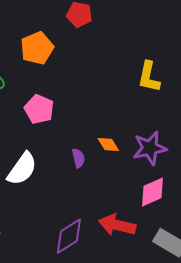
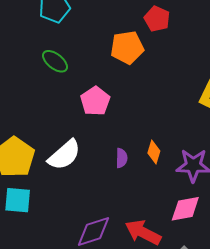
orange pentagon: (37, 48) -> (127, 47), moved
orange diamond: (108, 145) -> (154, 152), turned 35

